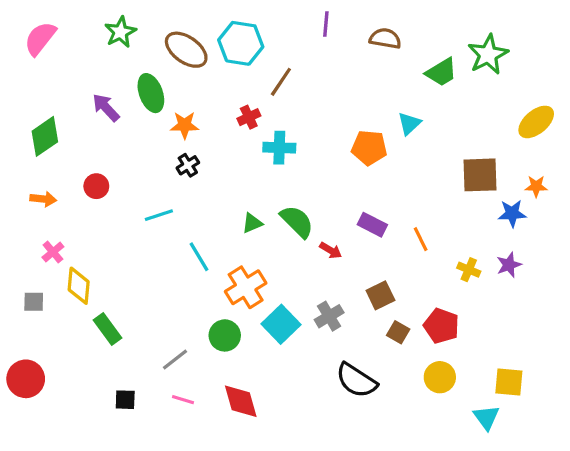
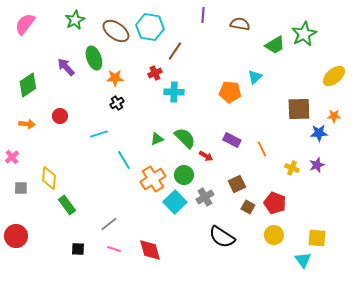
pink cross: (53, 252) -> (12, 157), moved
green circle: (225, 335) -> (184, 175), moved

